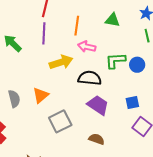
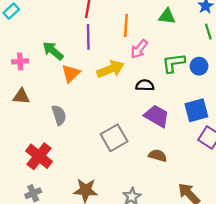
pink arrow: (87, 47) -> (139, 49), turned -60
black semicircle: (90, 78) -> (145, 85), size x0.7
orange triangle: (41, 95) -> (71, 74), moved
blue square: (132, 102) -> (196, 110), size x1.5

